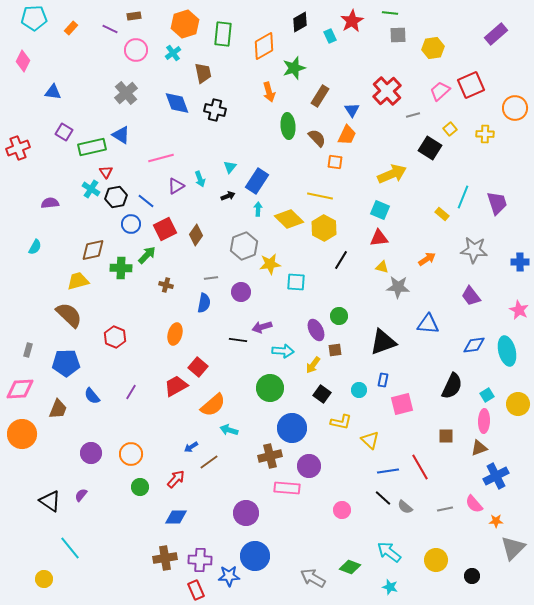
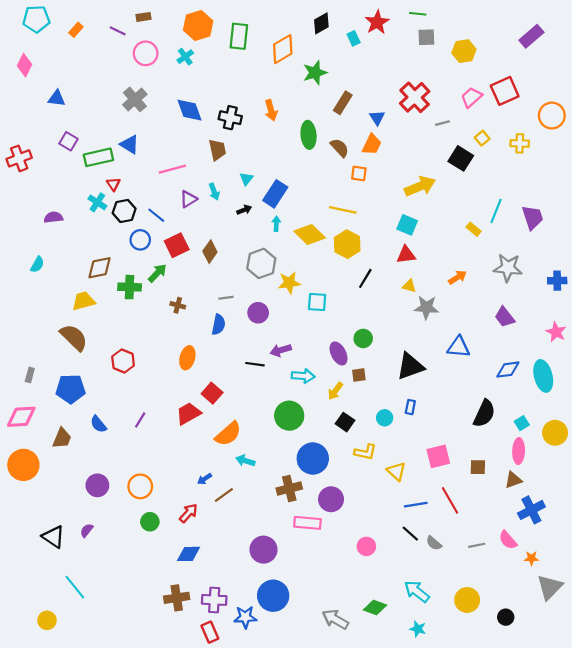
brown trapezoid: (203, 73) -> (217, 150), moved
orange arrow: (269, 92) -> (271, 110), moved
pink square: (402, 404) -> (438, 456), moved

